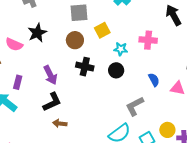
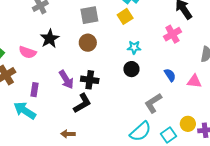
yellow square: (102, 30) -> (125, 16), moved
pink cross: (148, 40) -> (172, 34), moved, turned -30
black cross: (85, 67) -> (90, 80), moved
black L-shape: (52, 102) -> (82, 103), moved
brown arrow: (60, 123) -> (68, 134), moved

